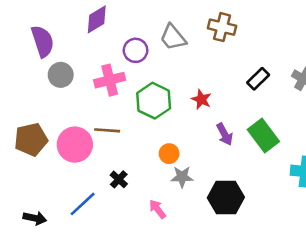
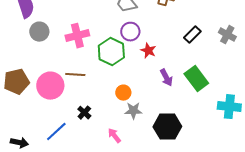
purple circle: (136, 50) -> (130, 32), moved

